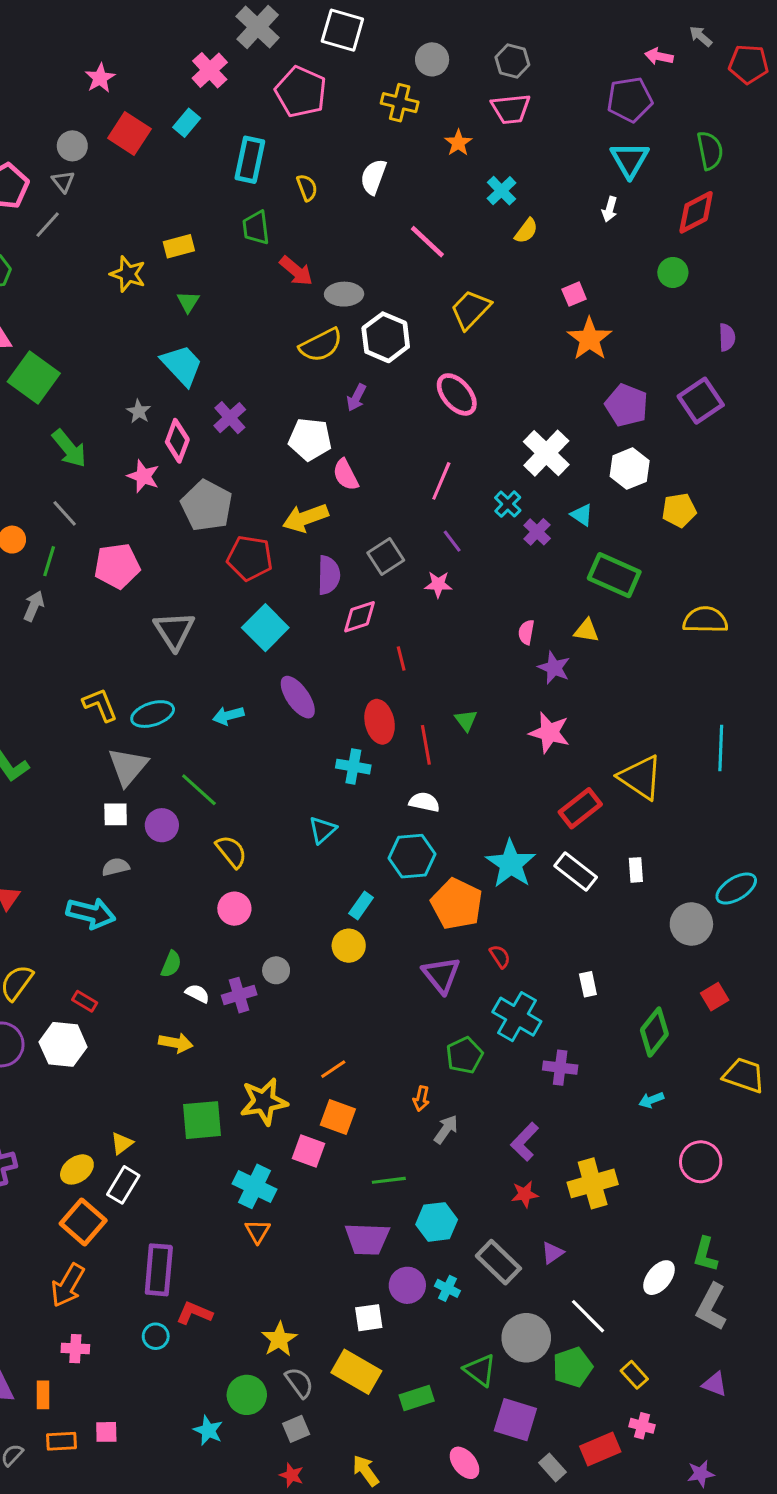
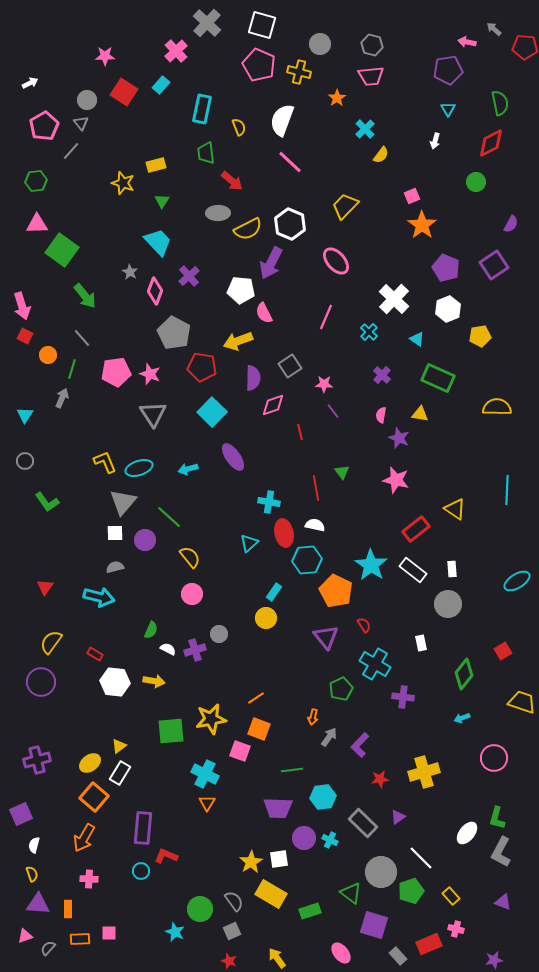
pink star: (100, 78) -> (105, 56), turned 30
pink pentagon: (301, 92) -> (259, 65), moved
cyan triangle: (630, 160) -> (448, 109), size x0.6
white semicircle: (373, 177) -> (282, 120), size x1.4
pink line: (427, 242) -> (290, 162), moved
gray ellipse: (344, 294) -> (218, 213), moved
purple semicircle: (727, 337) -> (511, 224), turned 30
purple arrow: (356, 398) -> (271, 263), size x1.8
pink star: (143, 476) -> (150, 374), moved
purple cross: (537, 532) -> (382, 375), moved
purple line: (452, 541) -> (333, 411), moved
red ellipse: (380, 722) -> (284, 533), moved
yellow triangle: (640, 777) -> (455, 509), size x0.7
gray circle: (691, 924) -> (448, 604), moved
white hexagon: (63, 1044) -> (115, 682), moved
purple L-shape: (525, 1142) -> (360, 745), moved
yellow star: (279, 1339) -> (251, 862), moved

